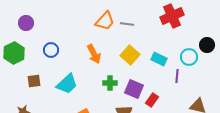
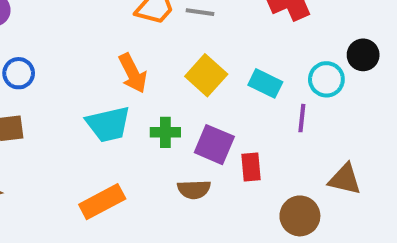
blue circle: (51, 50) -> (19, 73), moved
cyan trapezoid: (67, 84) -> (108, 124), moved, turned 30
red rectangle: (152, 100) -> (251, 167), turned -40

